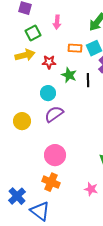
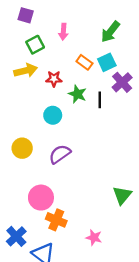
orange rectangle: (75, 48) -> (84, 62), turned 32
purple semicircle: (54, 114) -> (60, 154), moved
pink circle: (55, 155) -> (41, 198), moved
pink star: (91, 189) -> (94, 238), moved

